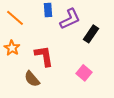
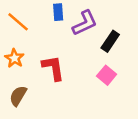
pink square: (84, 73) -> (107, 75), moved
brown semicircle: (32, 79) -> (18, 96), moved, turned 72

